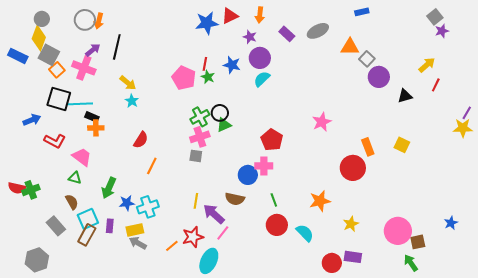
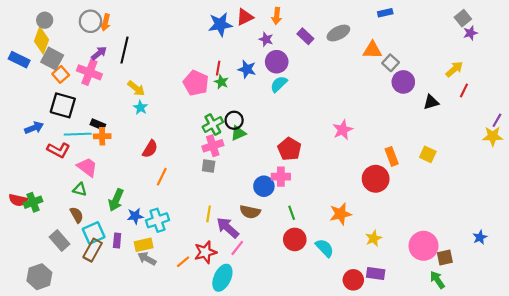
cyan line: (80, 104) -> (78, 134), moved

